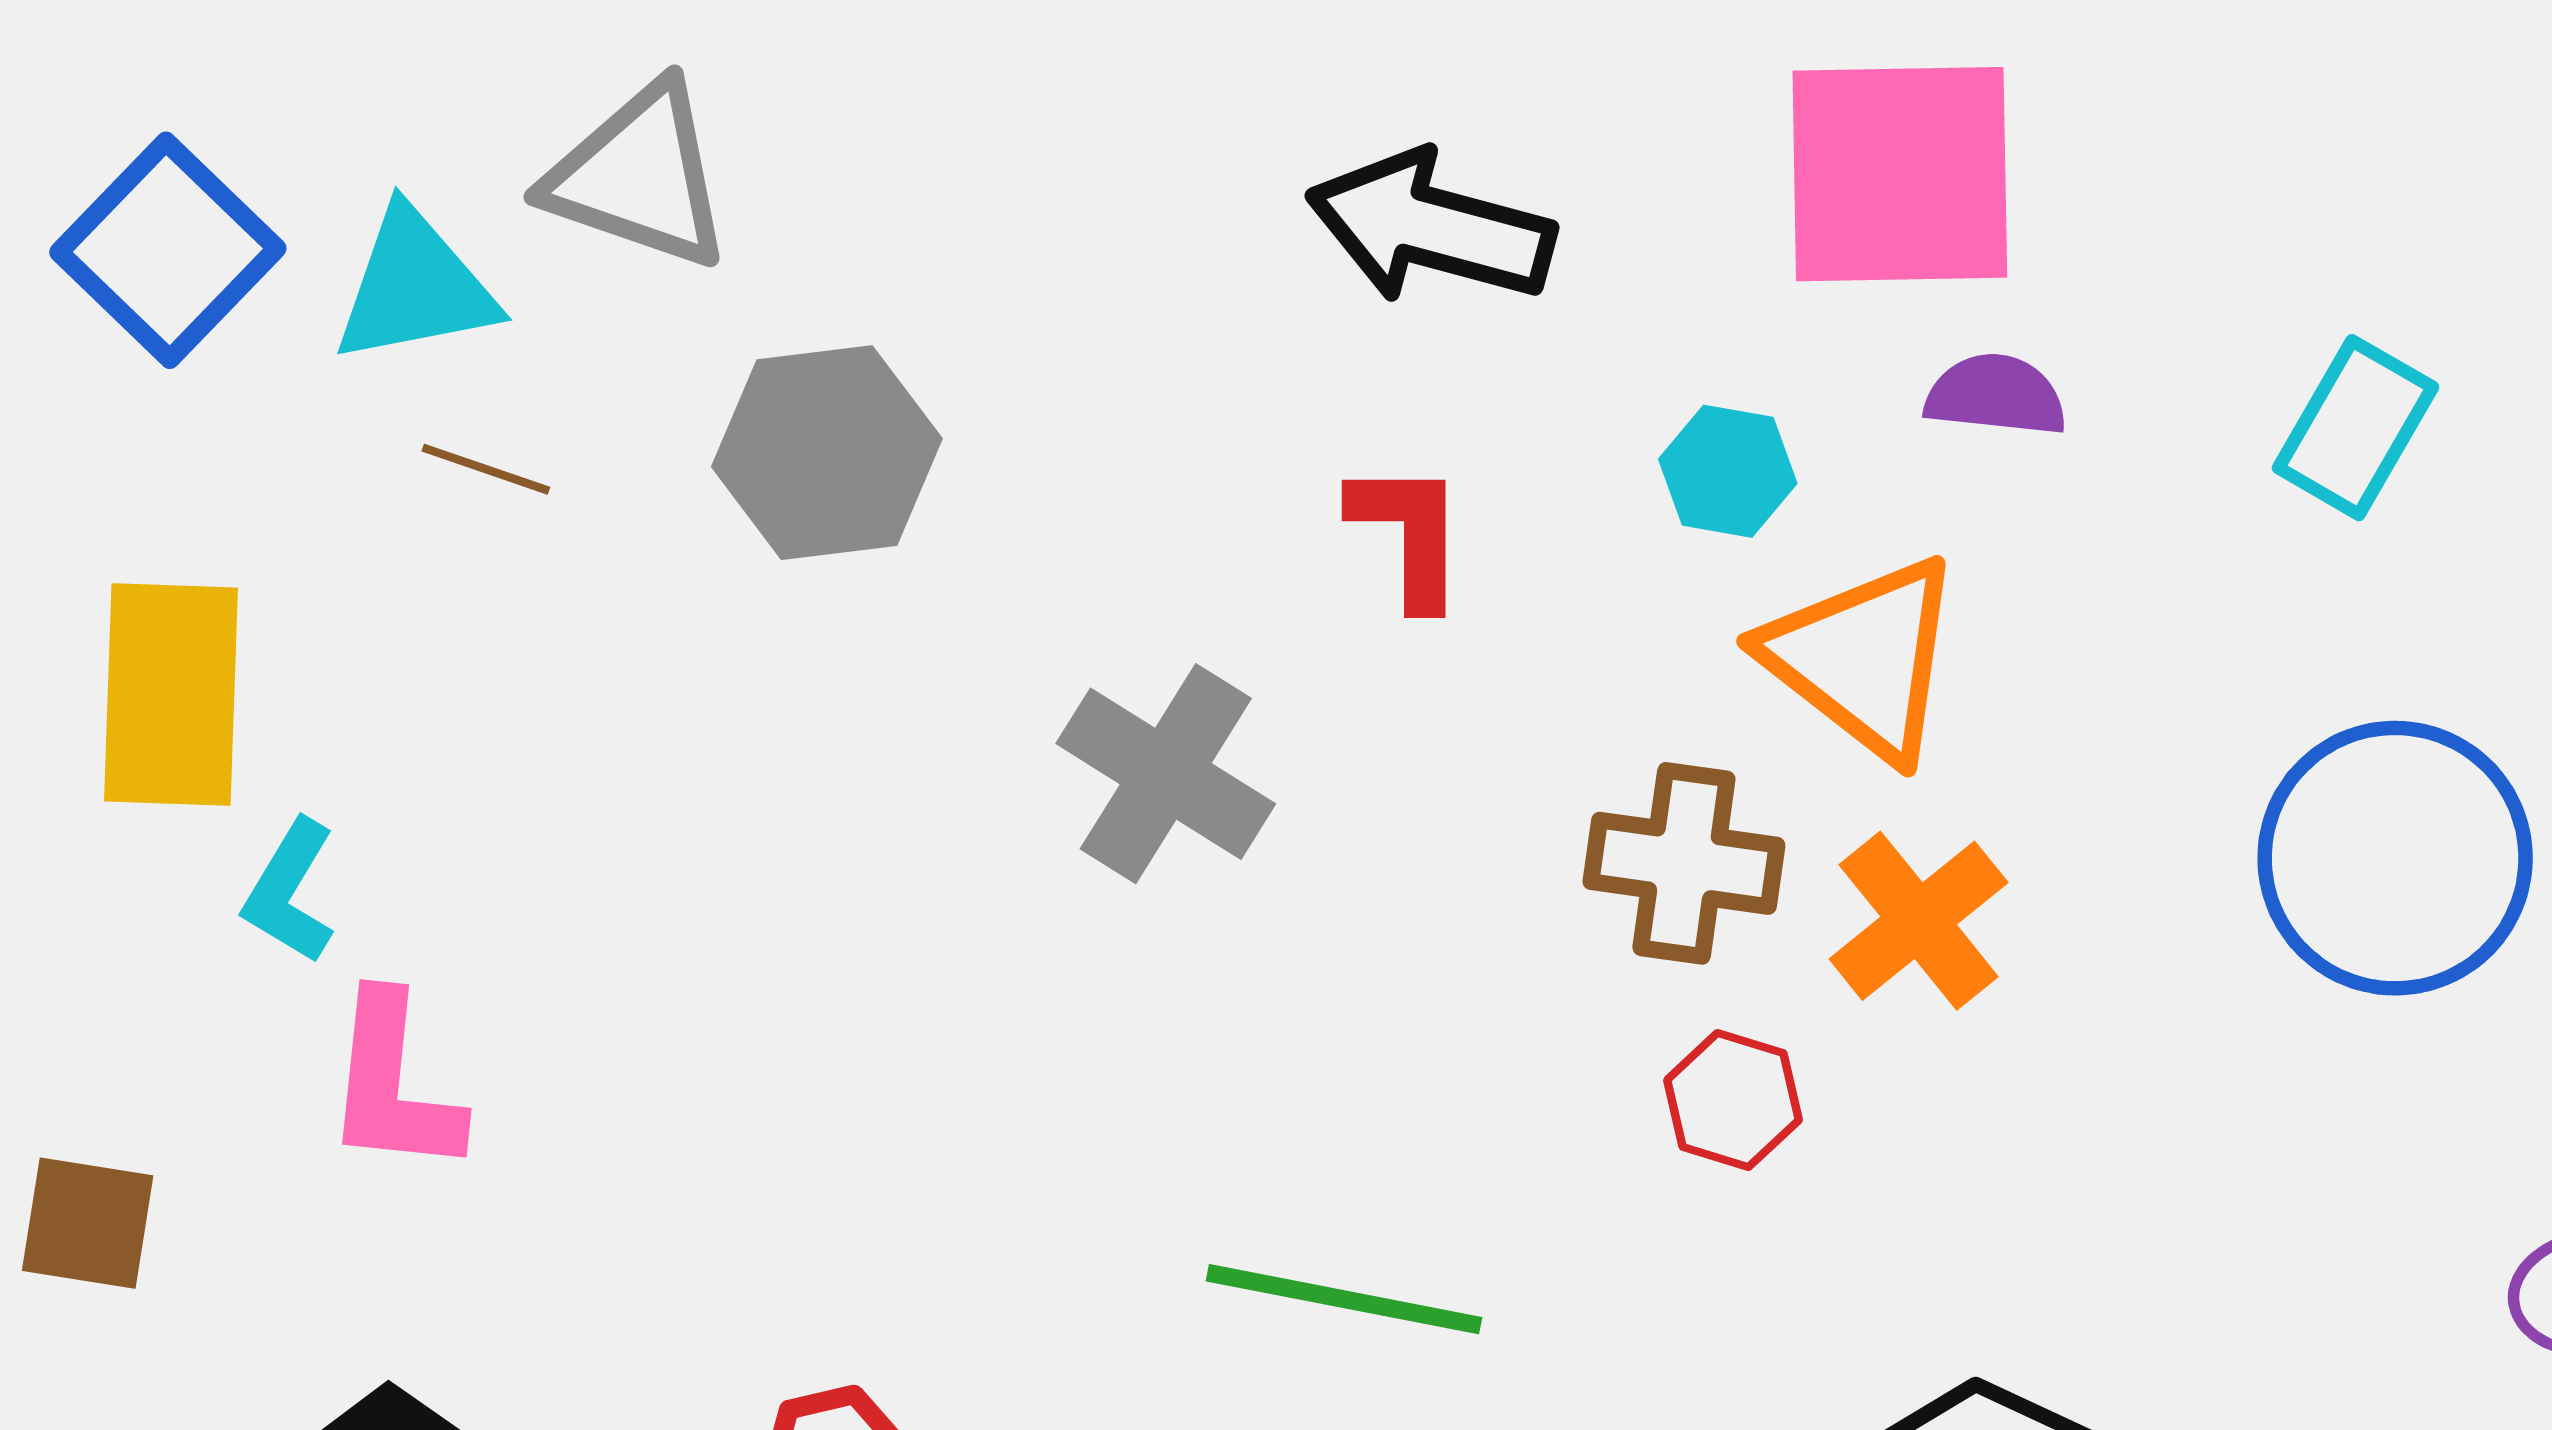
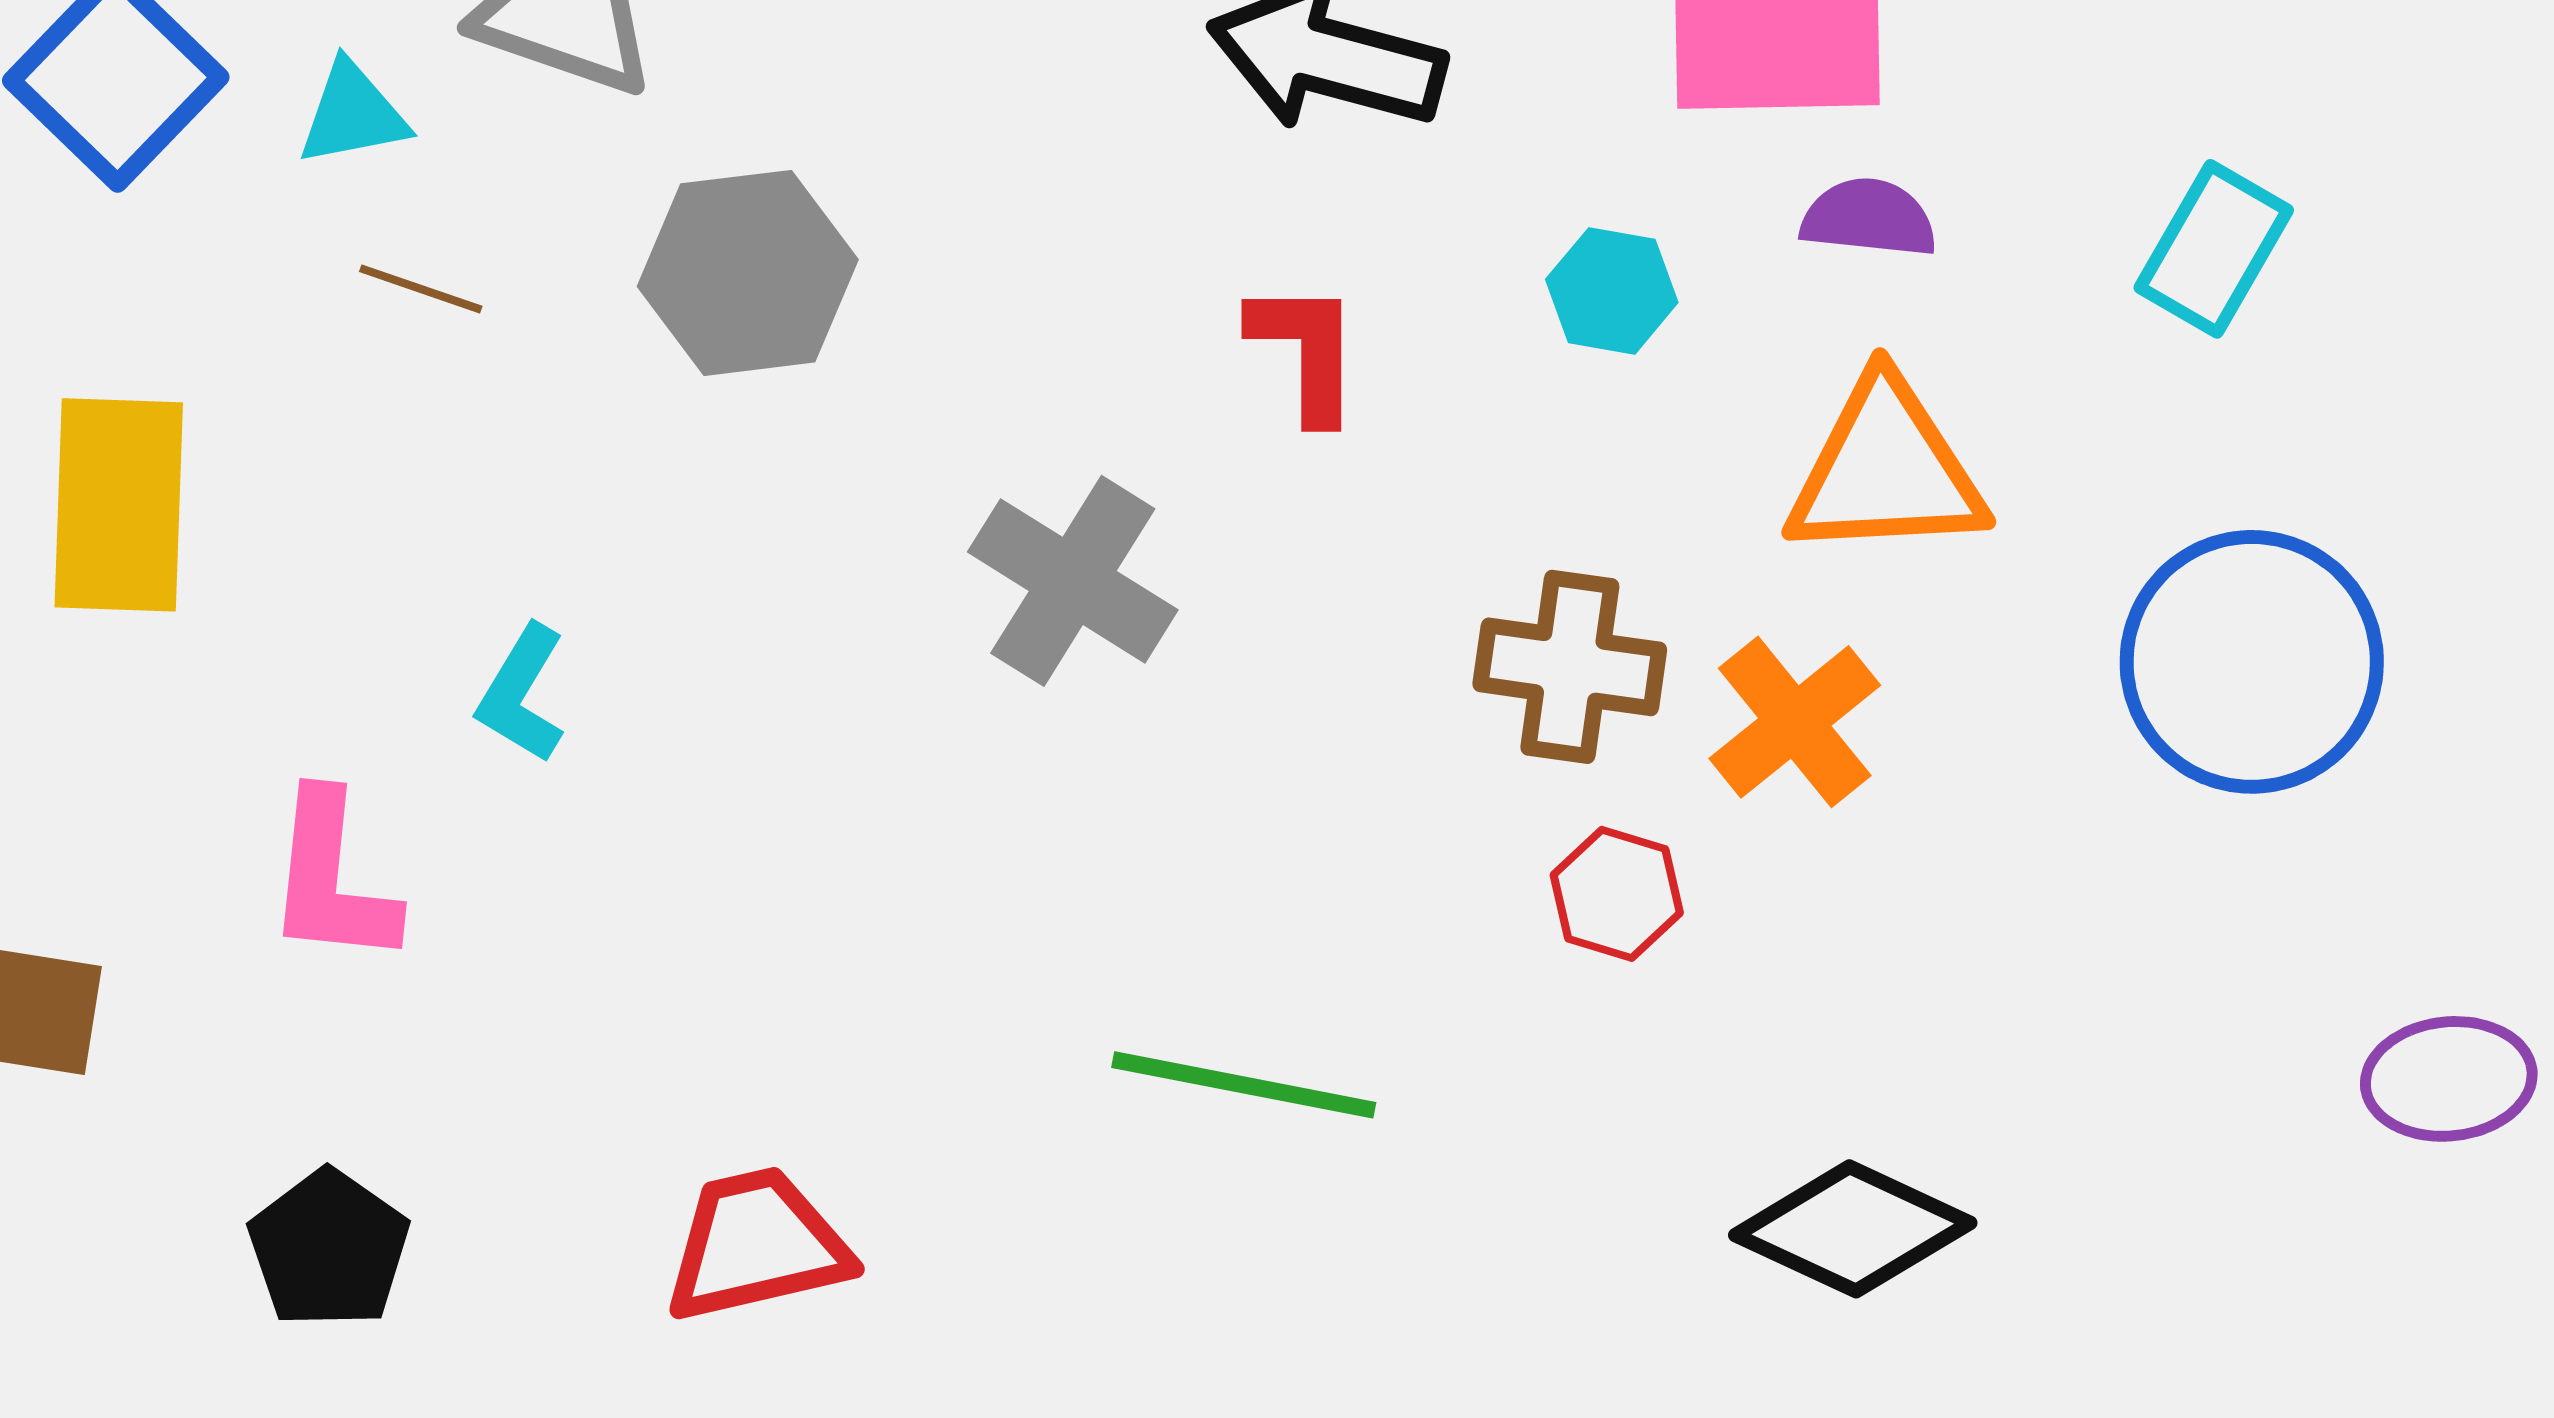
cyan triangle: (415, 287) -> (353, 114), size x0.7
orange triangle: (1863, 658) -> (1886, 470), moved, turned -41
cyan L-shape: (290, 892) -> (522, 694), moved

